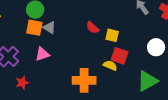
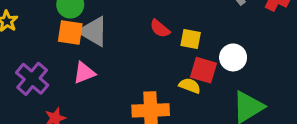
gray triangle: (49, 28) -> (93, 31), size x1.5
white circle: (156, 47) -> (233, 57), moved

